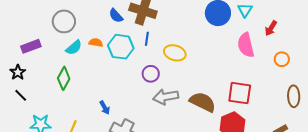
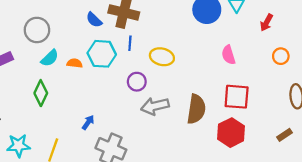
orange semicircle: (96, 43) -> (75, 63), moved
pink semicircle: (246, 45) -> (228, 55), moved, size x0.7
brown semicircle: (203, 102) -> (196, 109), turned 76
blue arrow: (105, 108) -> (88, 122), turned -112

